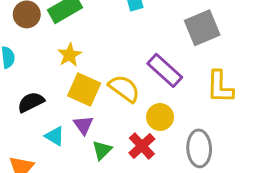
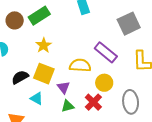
yellow semicircle: (124, 88) -> (80, 65), turned -30
yellow square: (84, 89) -> (44, 74), moved
purple triangle: (83, 125) -> (63, 87), moved
green triangle: (102, 150) -> (68, 106), turned 32

